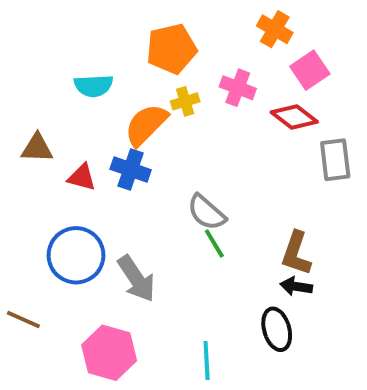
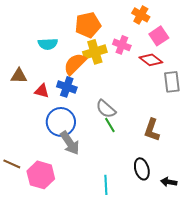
yellow cross: (185, 101) -> (95, 52), size x1.6
blue circle: (76, 255) -> (61, 122), moved
black arrow: (296, 286) -> (169, 182), moved
pink hexagon: (109, 353) -> (41, 175), moved

